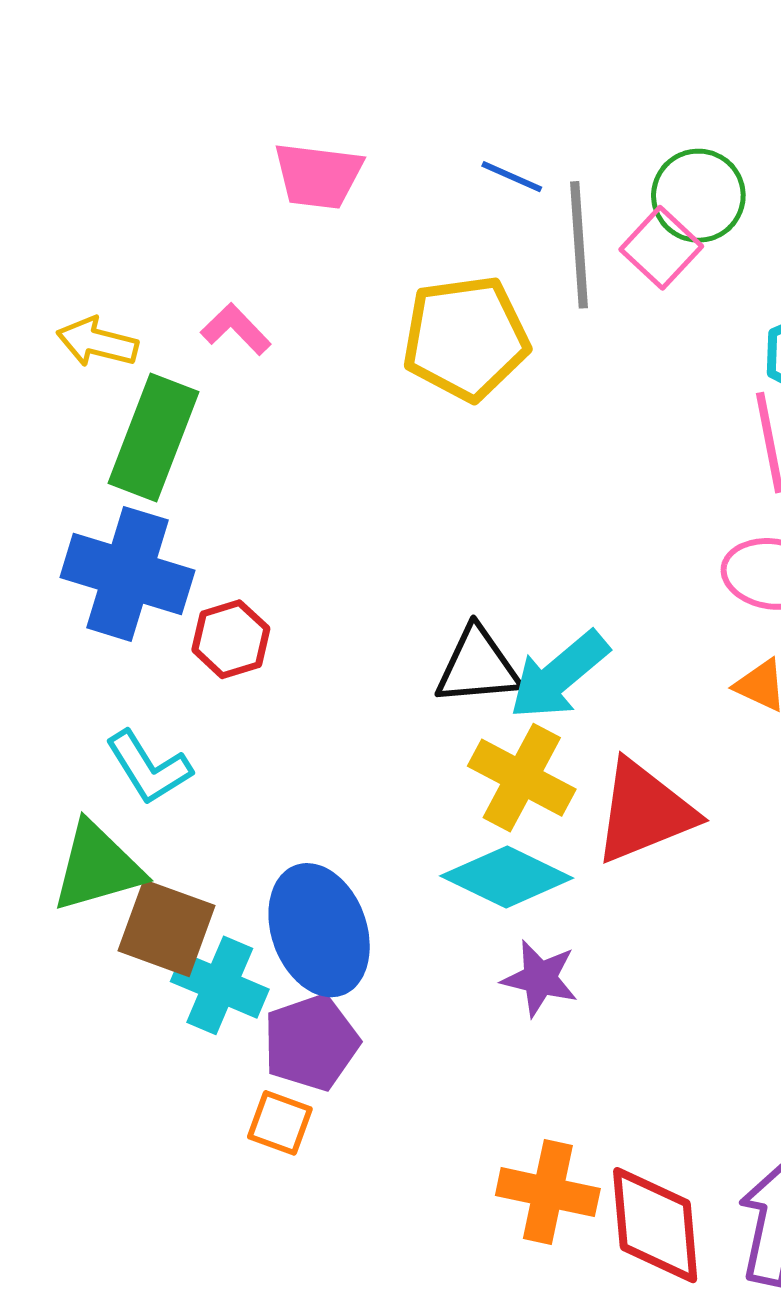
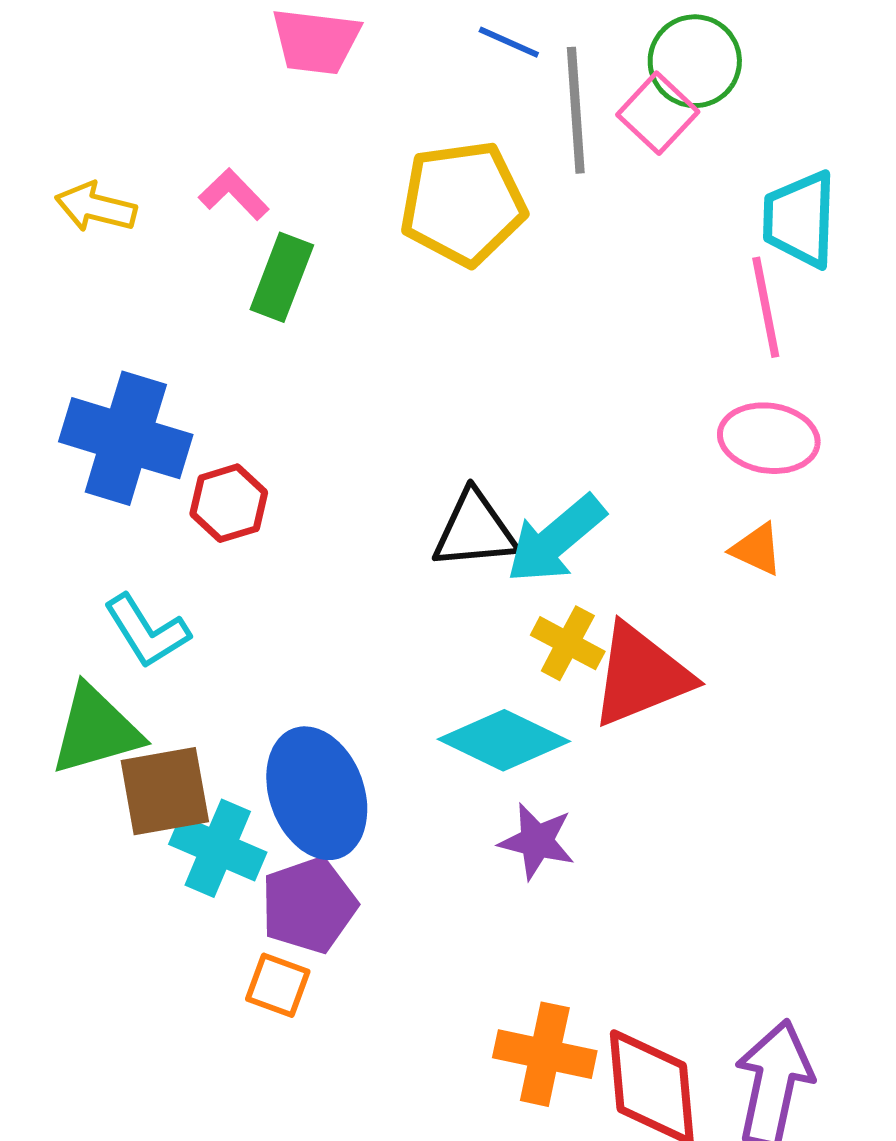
green rectangle: (154, 437) -> (282, 277), moved, size x0.7
yellow cross: (522, 778) -> (568, 643), moved, size x0.7
brown square: (167, 928) -> (165, 791), turned -30

